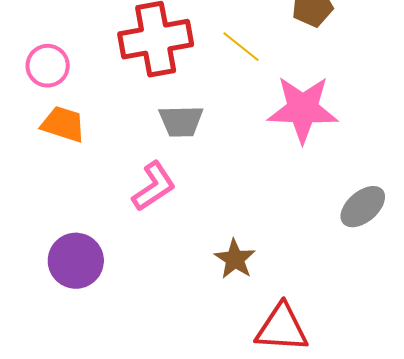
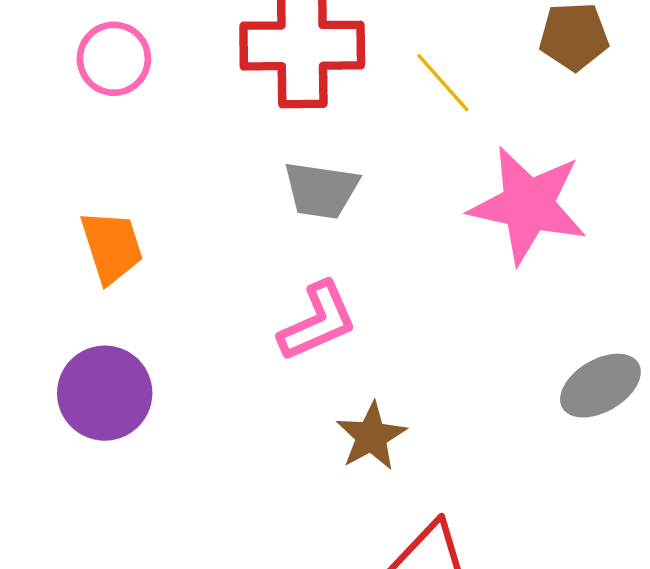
orange trapezoid: (63, 124) -> (112, 247), moved, turned 45
pink L-shape: (154, 186) -> (318, 321), moved

